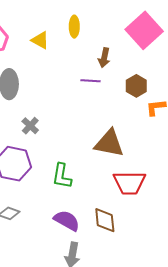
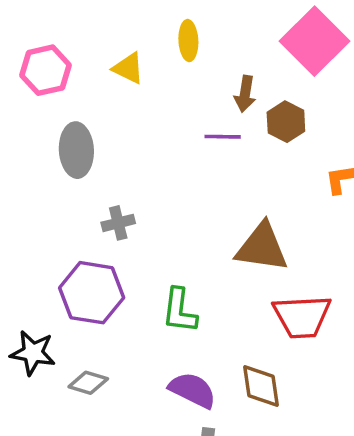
brown hexagon: (136, 86) -> (286, 122), moved
gray cross: (30, 126) -> (118, 223), turned 36

